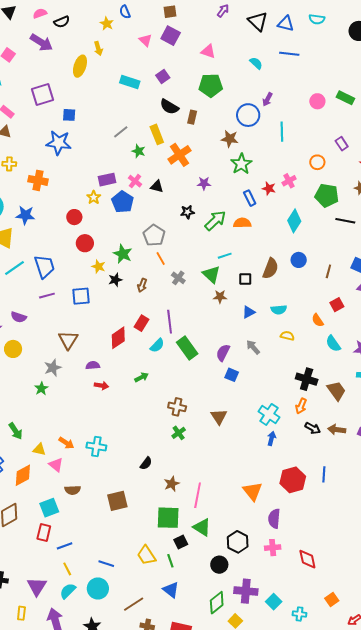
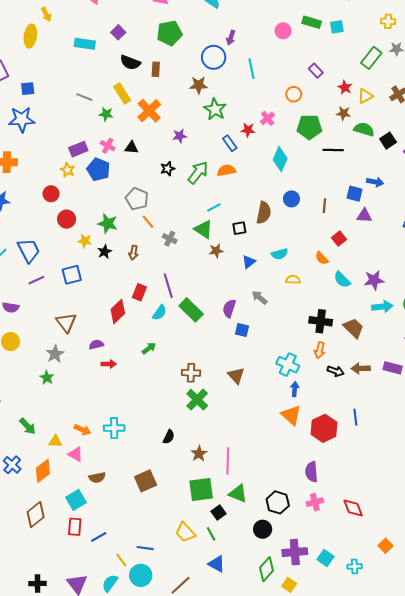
gray line: (121, 132) -> (84, 97), turned 70
green cross: (179, 433) -> (197, 400), size x1.5
orange triangle: (253, 491) -> (291, 415), moved
yellow line: (67, 569) -> (121, 560), moved

